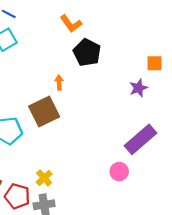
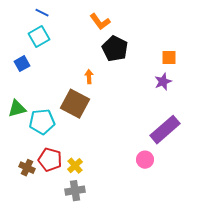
orange square: (155, 63) -> (169, 58), moved
brown square: (44, 111) -> (75, 104), turned -36
red pentagon: (17, 196) -> (50, 160), moved

